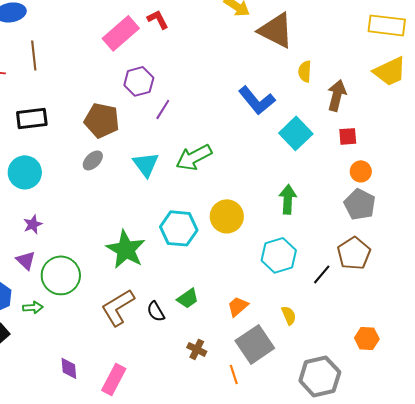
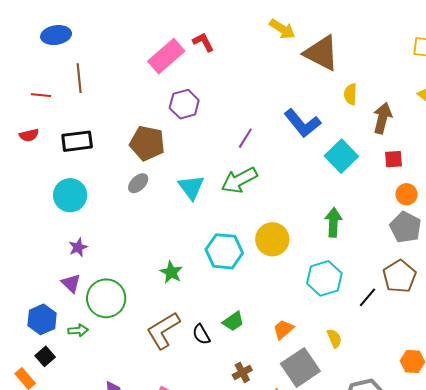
purple line: (163, 109) -> (245, 138), moved
green star: (126, 249) -> (171, 272), size x0.6
brown cross: (197, 349) -> (242, 372), turned 36

